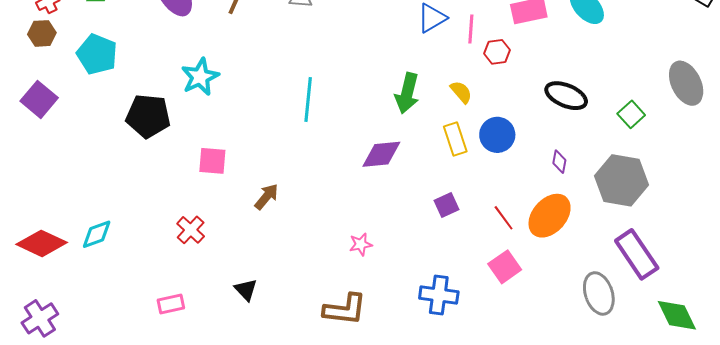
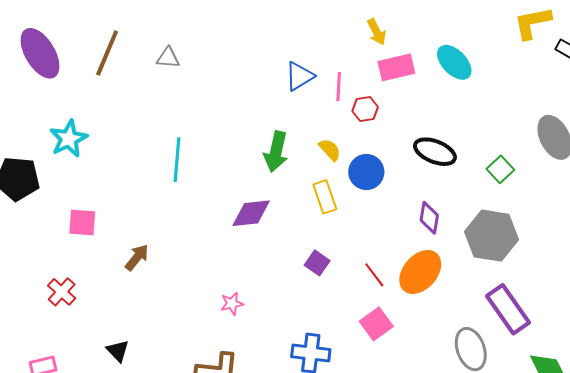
blue circle: (497, 135) -> (366, 172), moved
purple diamond: (559, 162) -> (429, 218), size x1.4
purple square: (447, 205) -> (317, 263), turned -30

